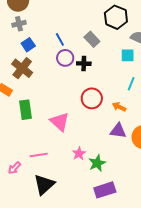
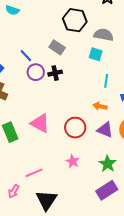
cyan square: (128, 55) -> (96, 54), turned 32
red circle: (92, 98) -> (75, 128), moved
pink triangle: (60, 122) -> (40, 123), moved
purple triangle: (118, 131) -> (105, 130), turned 30
green star: (97, 163) -> (107, 164), moved

